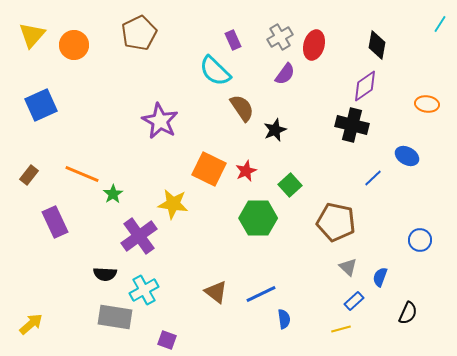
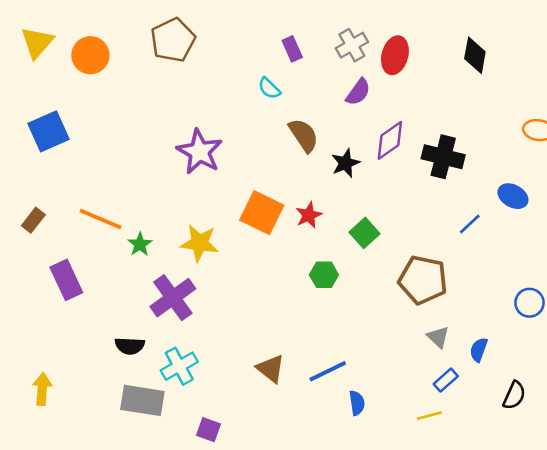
cyan semicircle: (215, 71) -> (269, 88), size x0.6
purple diamond: (365, 86) -> (390, 140), moved
yellow star: (173, 204) -> (200, 243), moved
green hexagon: (258, 218) -> (324, 275), size x0.6
yellow arrow: (31, 324) -> (42, 389), moved, turned -45

